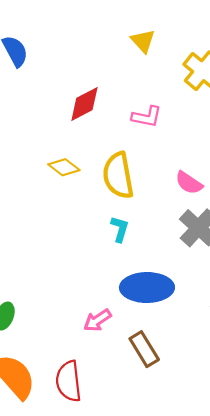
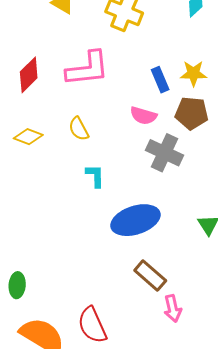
pink L-shape: (147, 117) -> (87, 69), size x1.6
yellow semicircle: (118, 175) -> (79, 129), size x0.6
pink arrow: (97, 320) -> (173, 308), moved, turned -52

